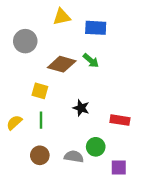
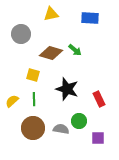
blue rectangle: (96, 28) -> (90, 18), moved
black star: (81, 108) -> (67, 89), size x1.6
red rectangle: (120, 120) -> (99, 99), turned 56
brown circle: (40, 155) -> (33, 128), size x1.5

